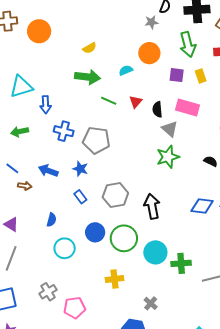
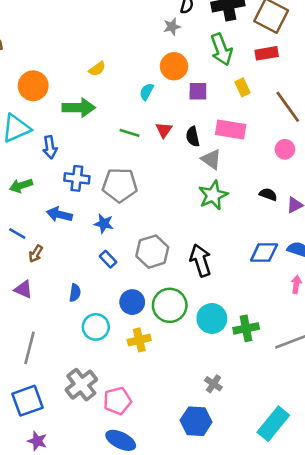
orange circle: (39, 31) -> (33, 86), moved
cyan semicircle: (126, 70) -> (147, 92), turned -32
purple square: (177, 75) -> (198, 91), moved
green arrow: (88, 77) -> (79, 108), moved
blue arrow: (48, 171) -> (59, 214), moved
brown arrow: (25, 186) -> (36, 254), turned 120
purple triangle: (11, 224) -> (23, 289), moved
yellow cross: (114, 279) -> (139, 340), moved
gray cross: (48, 292) -> (81, 385), size x1.4

